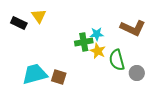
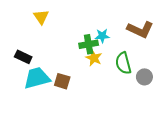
black rectangle: (19, 23) -> (23, 57), moved
yellow star: (98, 51) -> (94, 58), moved

